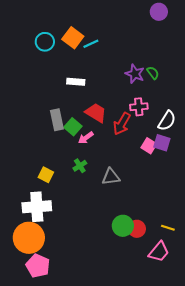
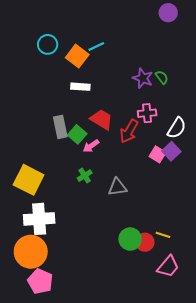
orange square: (73, 38) -> (77, 56), moved
purple square: (162, 143) -> (171, 151), turned 30
yellow square: (46, 175) -> (29, 180), moved, size x1.8
yellow line: (168, 228) -> (163, 235), moved

